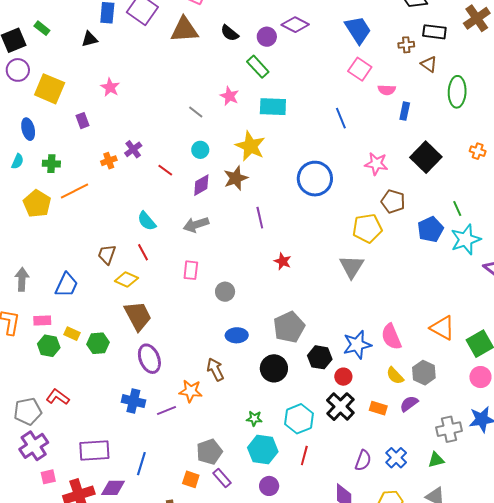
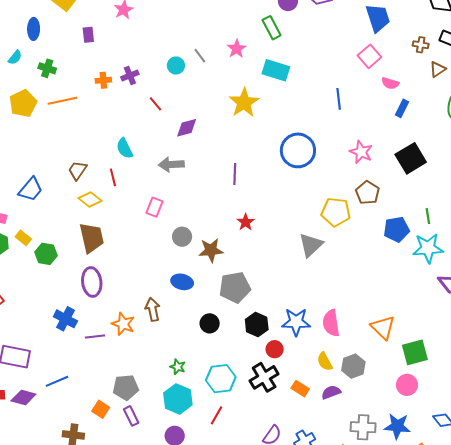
brown triangle: (429, 64) -> (438, 69), turned 36
cyan circle: (200, 150) -> (176, 66), moved
brown star: (236, 178) -> (211, 250), moved
black circle: (274, 368) -> (210, 323), size x0.7
blue line: (141, 464) -> (57, 381), turned 35

